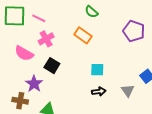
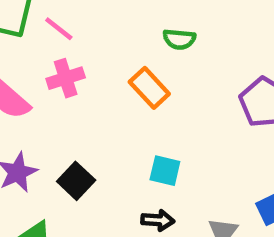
green semicircle: (91, 12) -> (179, 39), turned -48
black square: (52, 66) -> (76, 181), moved

